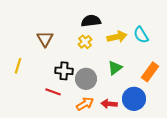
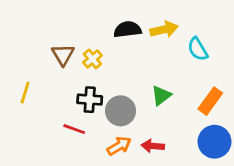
yellow arrow: (117, 37) -> (164, 29), moved
yellow cross: (85, 42) -> (92, 59), moved
blue circle: (134, 99) -> (215, 142), moved

